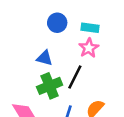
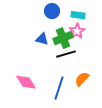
black line: (75, 77) -> (66, 54), turned 48
green cross: (50, 86) -> (63, 38), moved

